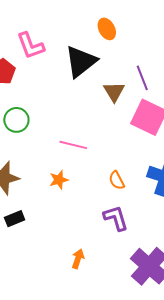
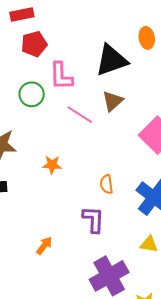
pink L-shape: (31, 46) -> (61, 76), moved
brown triangle: (114, 92) -> (113, 101), moved
pink line: (73, 145) -> (80, 115), moved

